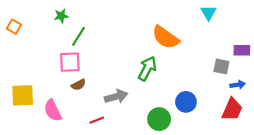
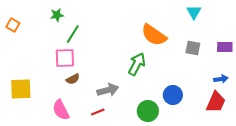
gray square: (221, 66) -> (193, 48), moved
pink semicircle: (53, 110) -> (61, 110), moved
red line: (97, 120) -> (98, 112), moved

